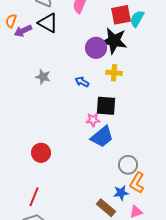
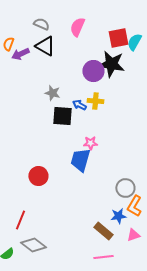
yellow cross: (114, 73) -> (95, 101), moved
gray star: (43, 77) -> (52, 93), moved
black square: (106, 106) -> (62, 116), moved
blue trapezoid: (102, 137) -> (80, 160), moved, turned 145
red line: (34, 197) -> (20, 220), moved

